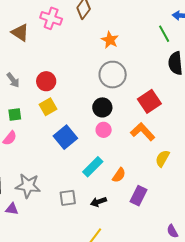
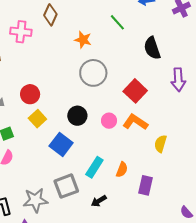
green line: (164, 34) -> (117, 22), moved
black circle: (102, 107) -> (77, 116), moved
pink circle: (104, 130) -> (109, 121), moved
gray square: (68, 198) -> (66, 186), moved, size x1.4
black arrow: (98, 202) -> (99, 201), moved

